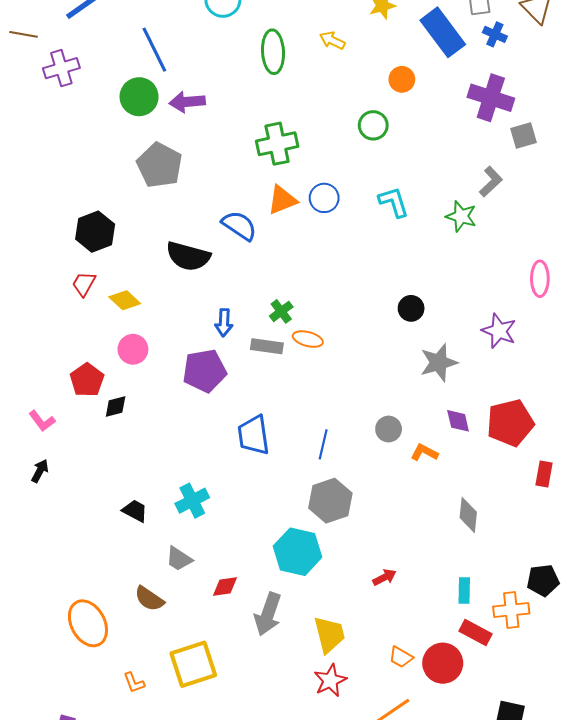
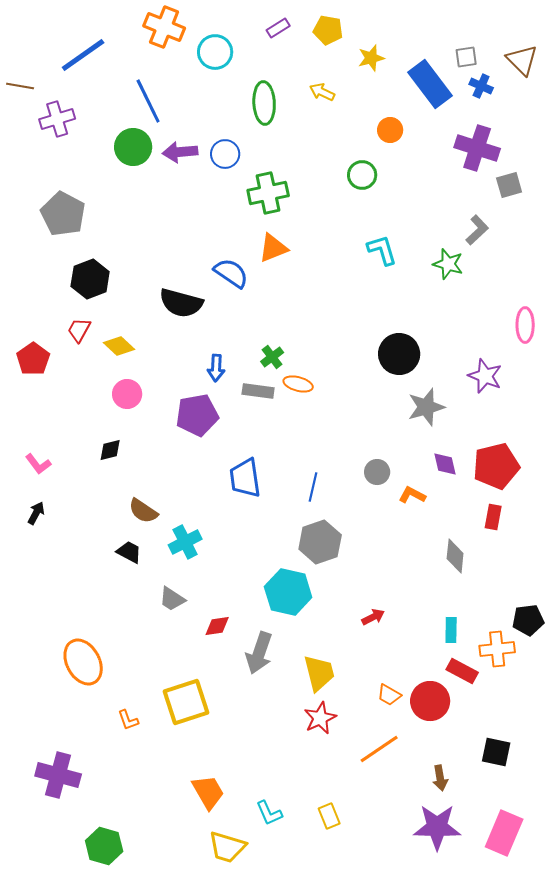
gray pentagon: (160, 165) -> (63, 214), moved
blue circle: (324, 198) -> (225, 154), moved
black circle: (411, 308) -> (399, 354), size x1.6
red pentagon: (87, 380) -> (33, 359), moved
red rectangle: (544, 474) -> (493, 517), moved
brown semicircle: (149, 599) -> (143, 511), moved

